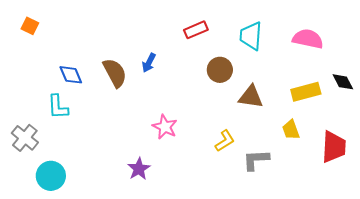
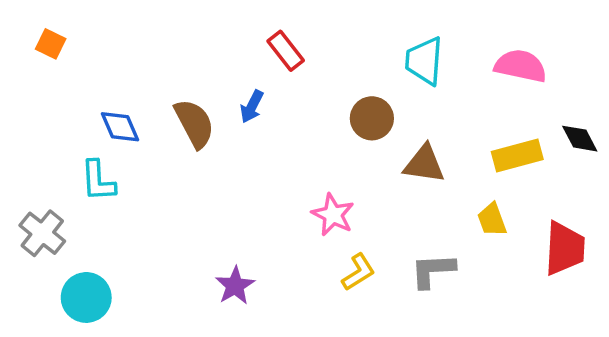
red rectangle: (196, 30) -> (286, 51), moved, turned 75
pink star: (165, 127) -> (333, 215), moved
yellow L-shape: (225, 141) -> (358, 272), moved

